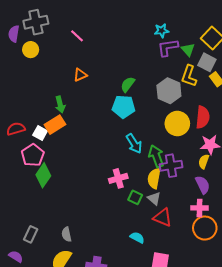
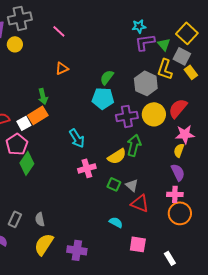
red semicircle: (203, 117) -> (178, 108), turned -145
white square: (40, 133) -> (24, 123), turned 32
cyan arrow: (134, 144) -> (77, 138), moved
green arrow: (156, 156) -> (134, 145), turned 35
purple cross: (171, 166) -> (127, 116), moved
pink cross: (118, 178) -> (87, 168), moved
yellow semicircle: (154, 178) -> (117, 156), moved, turned -132
gray semicircle: (67, 234) -> (40, 219), moved

